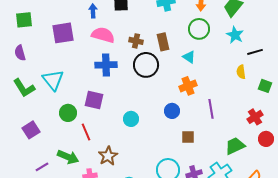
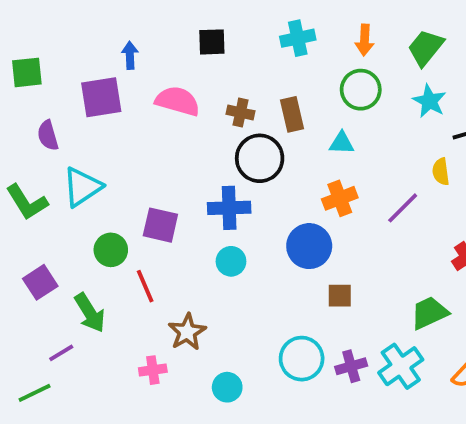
blue arrow: (93, 11) -> (130, 55), moved
purple semicircle: (20, 53) -> (48, 135), moved
cyan triangle: (189, 57) -> (342, 143), turned -32
blue cross: (106, 65) -> (229, 208), moved
cyan triangle: (53, 80) -> (82, 187), turned 35
purple line: (211, 109) -> (403, 208), moved, turned 54
blue circle: (172, 111) -> (309, 246), size x1.5
green arrow: (68, 157) -> (90, 313), moved, turned 35

